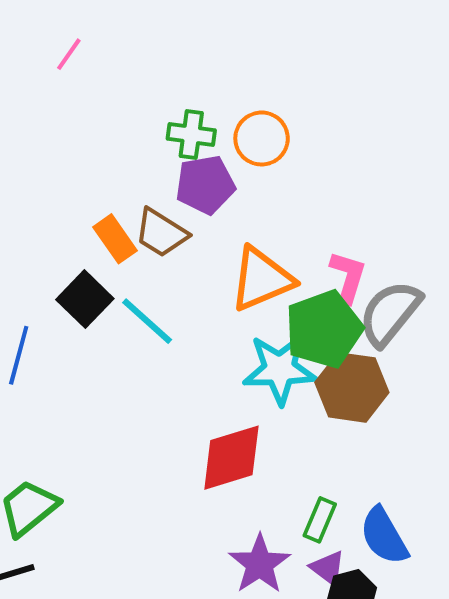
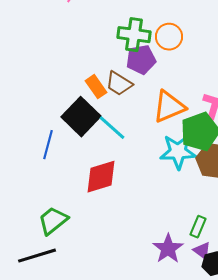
green cross: (191, 134) -> (134, 35), size x1.4
black square: (85, 299) -> (81, 117), size x1.4
red diamond: (231, 458) -> (101, 177), moved

